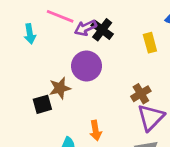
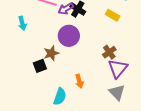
cyan arrow: (30, 34) -> (22, 23), moved
yellow rectangle: (150, 43) -> (113, 15), turned -40

